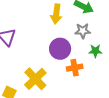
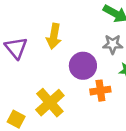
yellow arrow: (56, 14) -> (54, 36), moved

